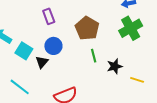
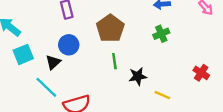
green cross: (131, 28) -> (161, 34), size x0.6
cyan square: (24, 51) -> (23, 54), moved, turned 30
cyan line: (20, 87) -> (46, 87), moved

